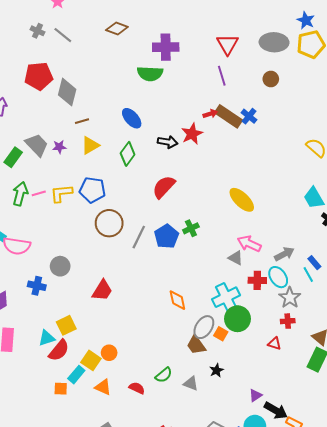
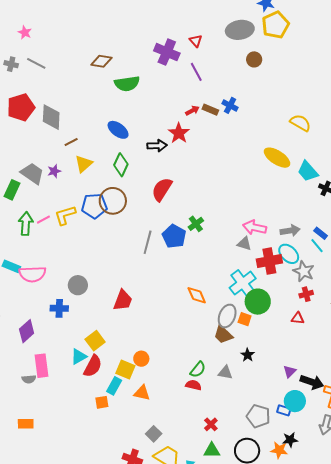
brown diamond: (117, 29) -> (101, 61), moved
red triangle: (228, 44) -> (196, 41), size x0.6
purple cross: (166, 47) -> (167, 52), moved, turned 35
brown circle: (271, 79) -> (254, 59), moved
brown rectangle: (228, 116) -> (210, 110), size x0.6
yellow ellipse: (242, 200) -> (277, 158), moved
brown circle: (109, 223) -> (113, 201), moved
gray arrow: (284, 254) -> (290, 231), turned 30
red cross: (257, 280) -> (269, 261), size x1.4
red semicircle: (137, 388) -> (194, 385), moved

